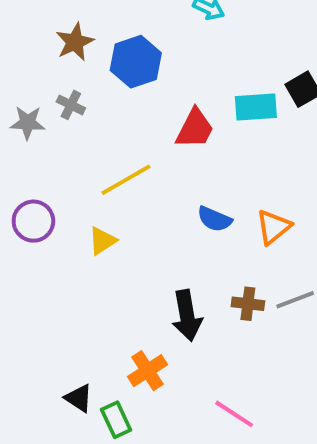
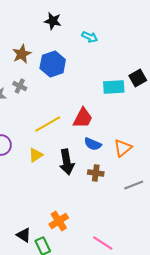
red trapezoid: (195, 129) -> (83, 118), moved
brown cross: (248, 304) -> (96, 173), moved
black arrow: (187, 316) -> (67, 162), moved

